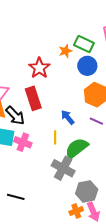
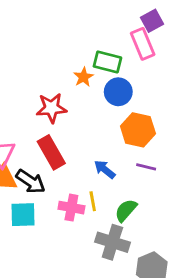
red star: (39, 68) -> (51, 108), turned -30
pink cross: (23, 142) -> (71, 208), moved
green semicircle: (77, 148) -> (126, 210), size x0.7

